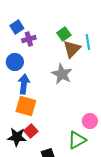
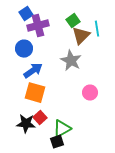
purple cross: (29, 39) -> (38, 26), size x1.5
blue arrow: (24, 84) -> (33, 71), turned 48
pink circle: (90, 121) -> (90, 93), moved
green triangle: (77, 140) -> (62, 129), moved

